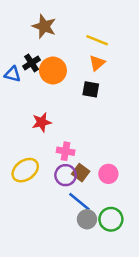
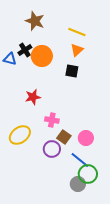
purple circle: (66, 175) -> (52, 149), moved
blue line: (79, 202) -> (80, 160), moved
gray circle: (87, 219) -> (78, 184), moved

